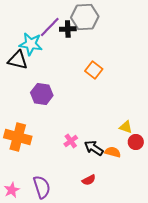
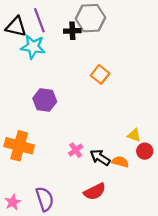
purple line: (50, 27) -> (39, 20), moved, turned -65
black triangle: (18, 60) -> (16, 27), moved
red semicircle: (89, 180) -> (95, 192), size x1.5

